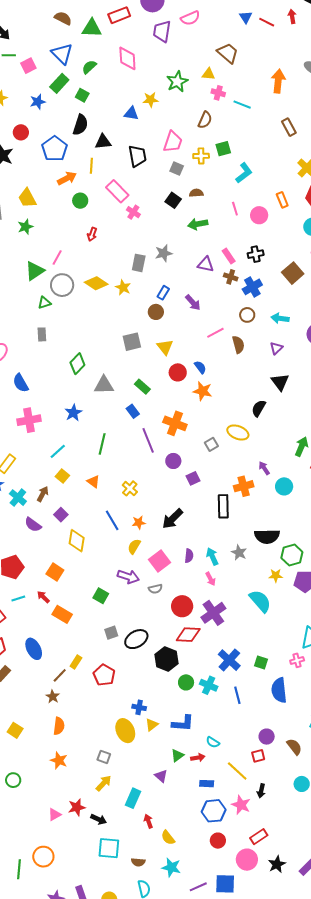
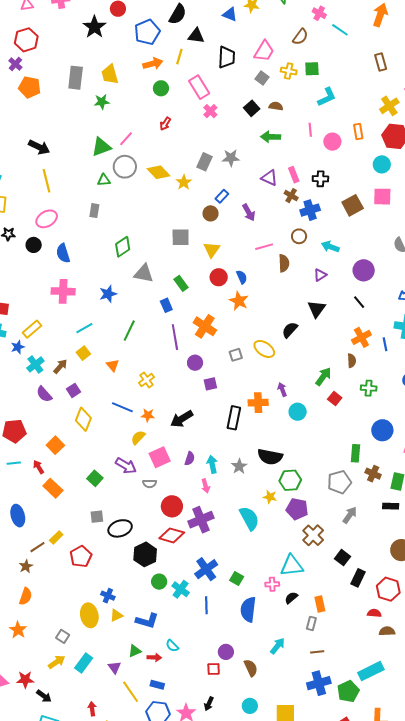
blue line: (112, 520) -> (122, 407), turned -50
yellow line: (237, 771) -> (131, 692), moved
cyan rectangle: (133, 798) -> (84, 663), moved

